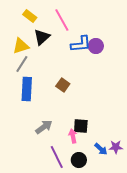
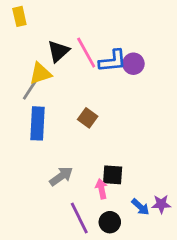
yellow rectangle: (30, 16) -> (19, 16), moved, turned 40
pink line: (62, 20) -> (86, 53), moved
yellow triangle: (21, 46) -> (40, 73), moved

